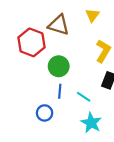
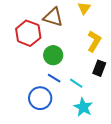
blue line: (60, 91) -> (54, 78), turned -64
blue circle: (45, 113) -> (40, 98), size x1.5

